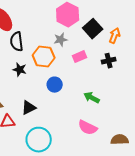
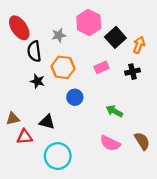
gray star: (61, 40) -> (59, 35), moved
black triangle: (29, 108) -> (47, 122), turned 42
brown semicircle: (120, 140) -> (142, 141), moved, turned 60

